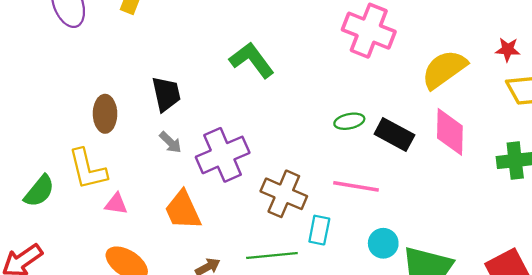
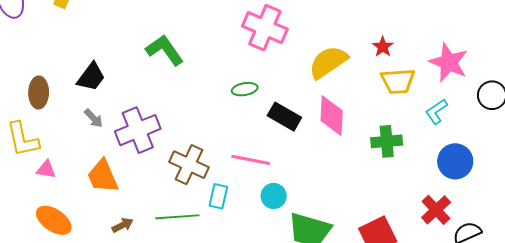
red star: (508, 49) -> (383, 47), turned 30
black trapezoid: (166, 94) -> (91, 77), turned 48
green ellipse: (349, 121) -> (245, 89), moved
cyan circle: (383, 243) -> (274, 196), moved

